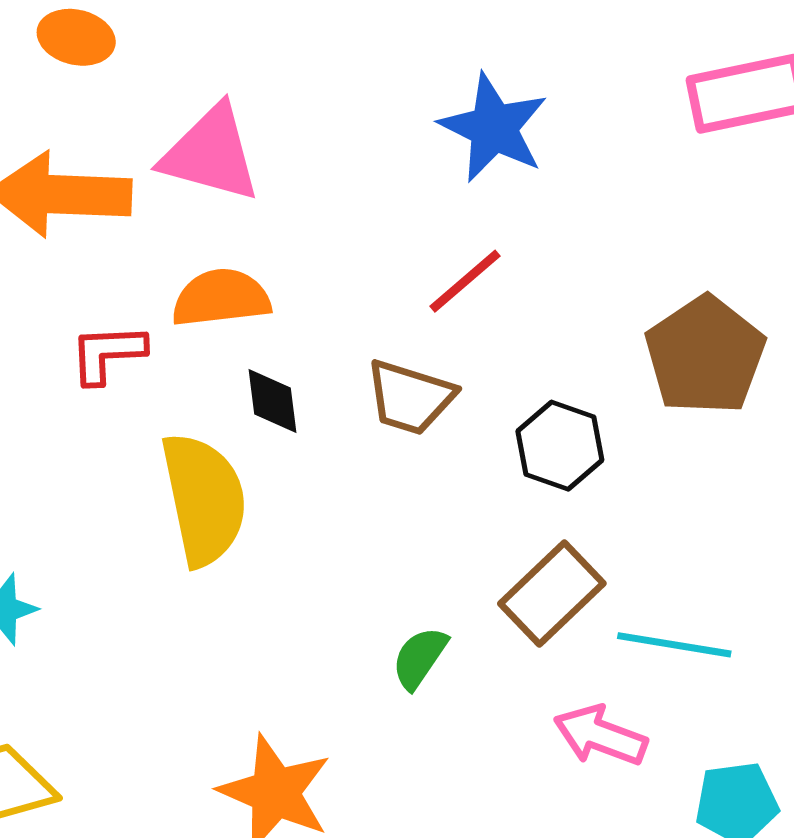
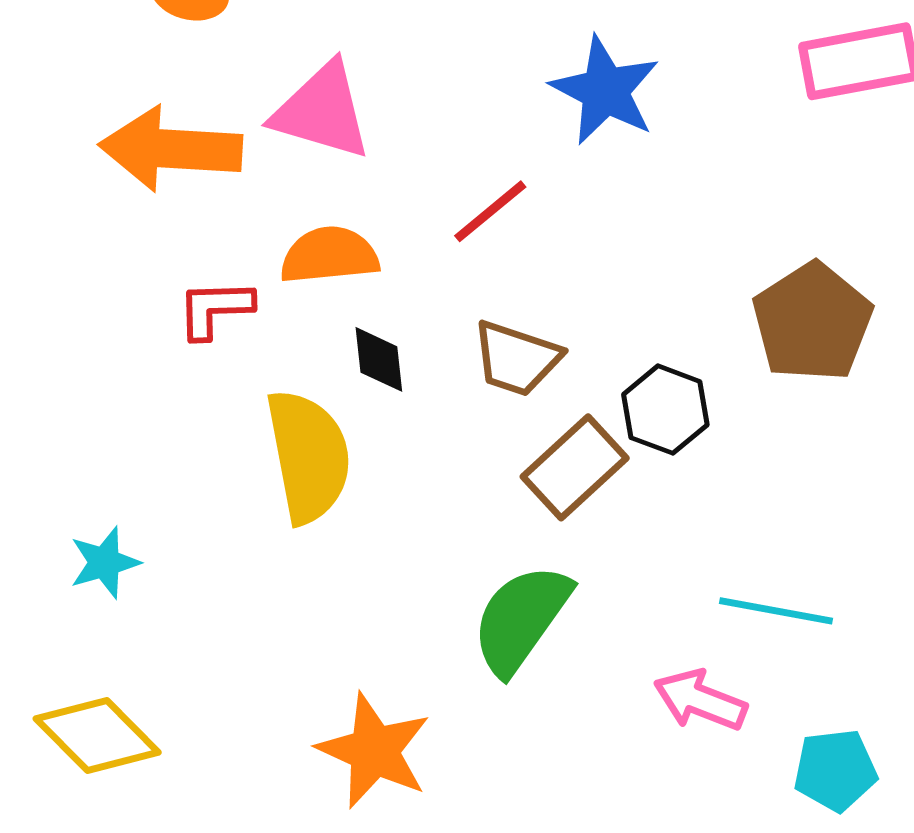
red line: (465, 281) -> (490, 211), moved
brown rectangle: (552, 594) -> (575, 467), moved
green semicircle: (420, 658) -> (521, 619), size x1.8

